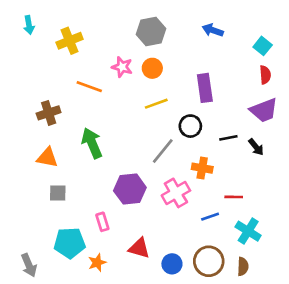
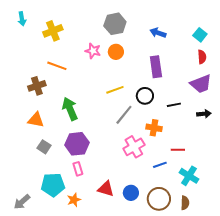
blue arrow: (213, 30) -> (158, 33), moved
orange line: (89, 87) -> (57, 66), moved
yellow line: (156, 104) -> (115, 90), moved
black arrow: (256, 147) -> (204, 114), moved, turned -56
purple hexagon: (130, 189) -> (77, 144), moved
gray square: (58, 193) -> (44, 147), turned 32
blue circle: (172, 264) -> (131, 193), moved
gray arrow: (29, 265) -> (22, 202), turned 72

